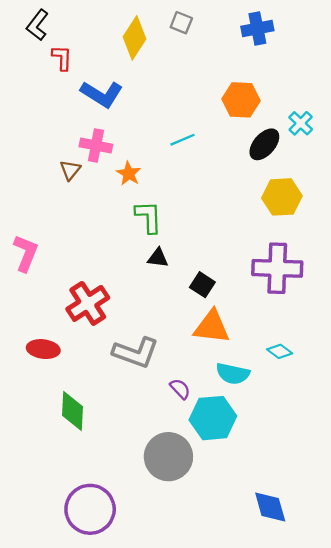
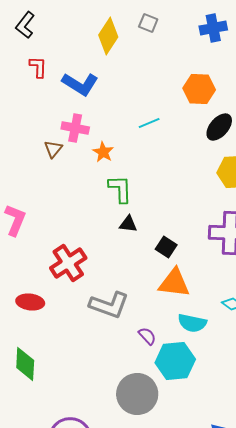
red L-shape: (62, 58) -> (38, 67), moved
green diamond: (73, 411) -> (25, 364), moved

